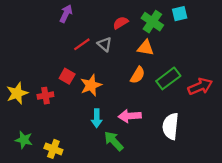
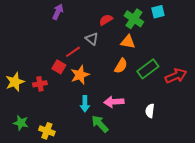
red line: (82, 44) -> (73, 52), moved
white semicircle: (171, 126) -> (150, 111), size x0.6

